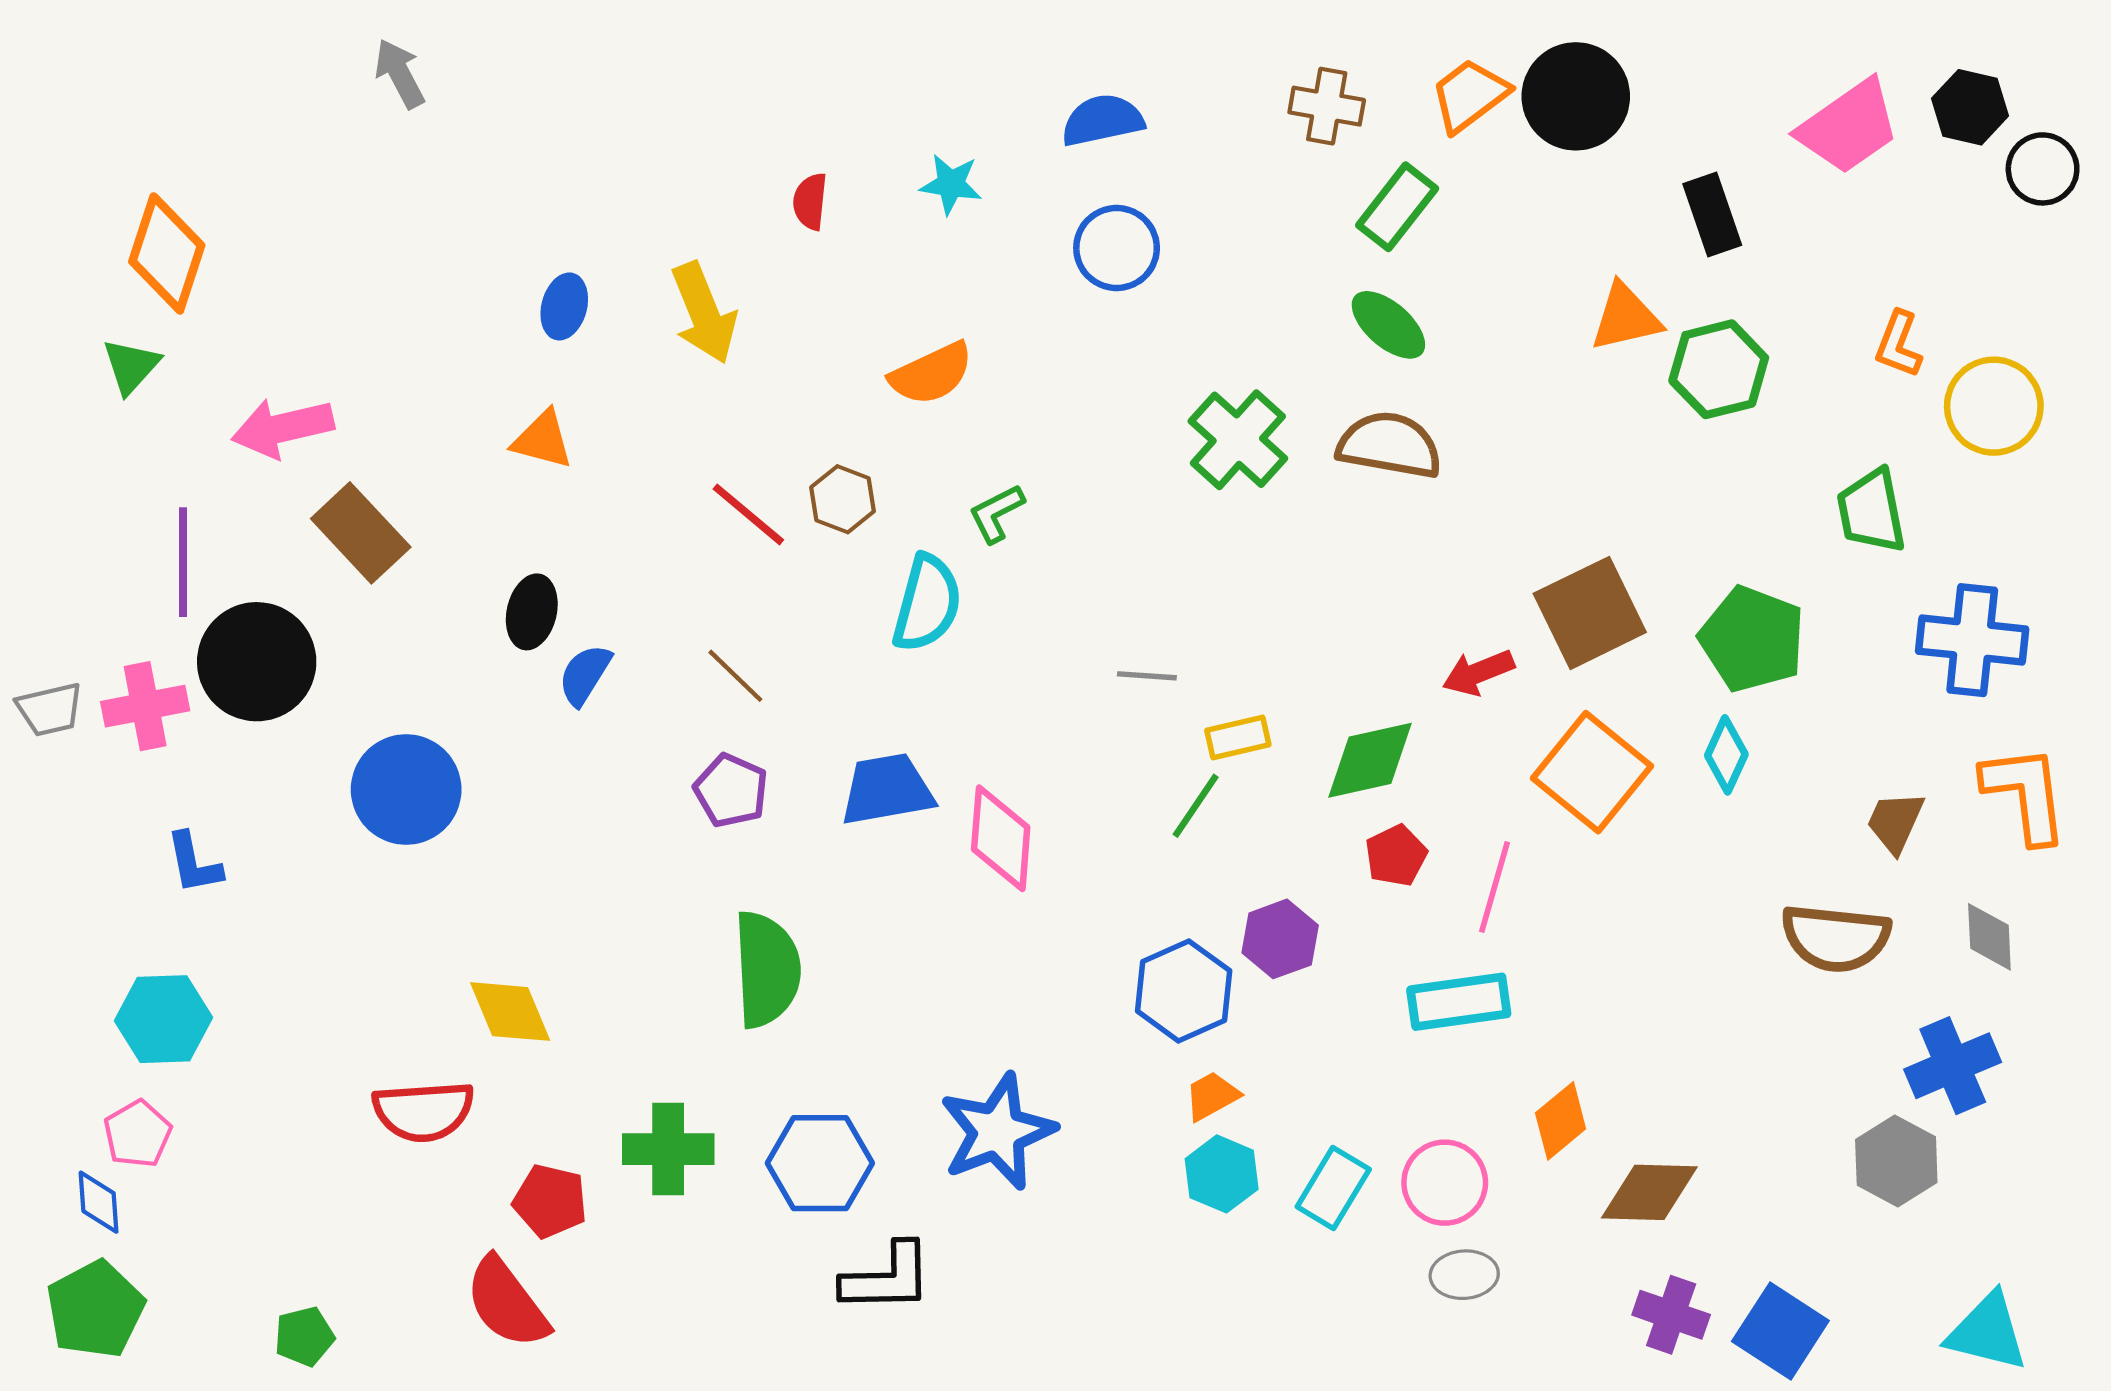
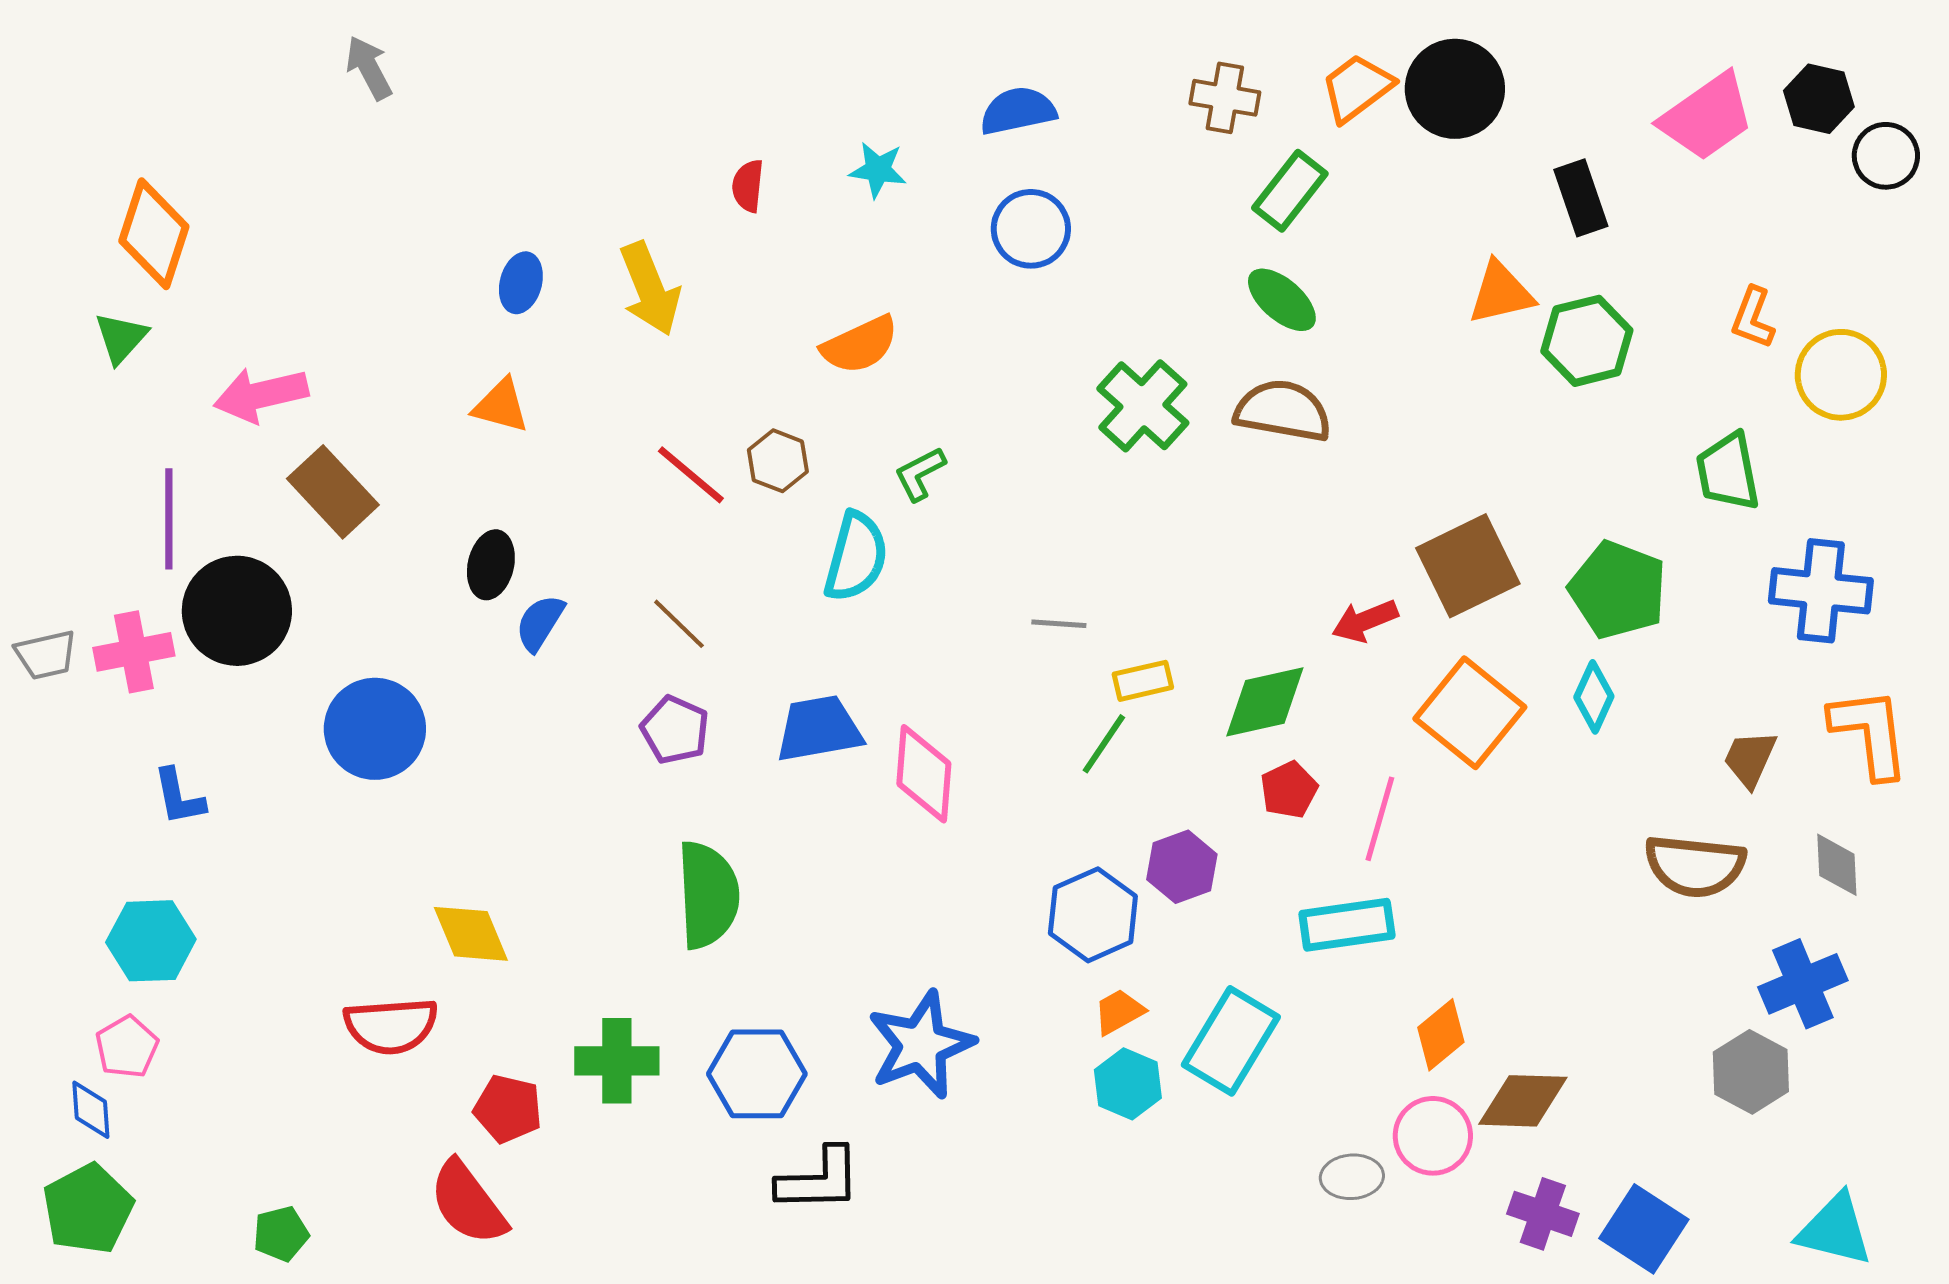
pink circle: (1445, 1183) -> (1433, 1136), moved
cyan rectangle: (1333, 1188) -> (1231, 1041), moved, size x1.4

